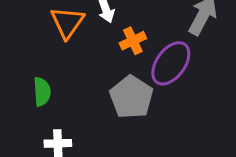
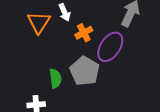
green semicircle: (42, 92) -> (55, 79), moved

